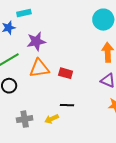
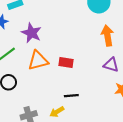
purple star: (36, 41) -> (31, 33), turned -30

